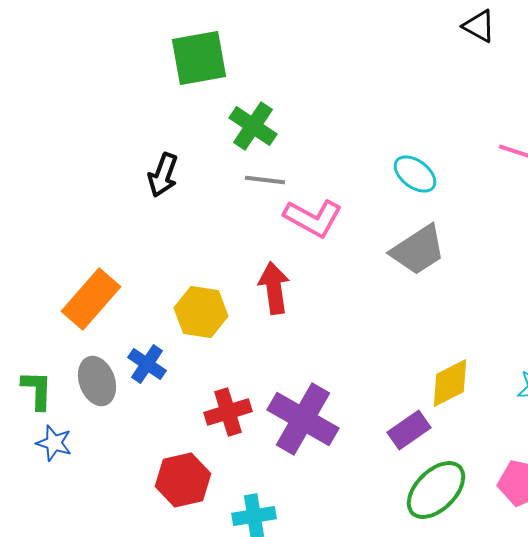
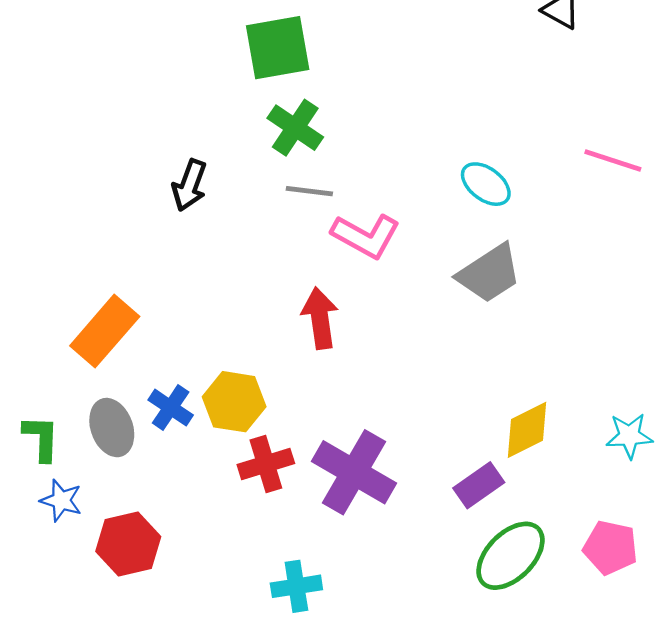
green square: (199, 58) -> (278, 48), moved
yellow hexagon: (201, 312) -> (234, 402), moved
red hexagon: (183, 480) -> (128, 544), moved

